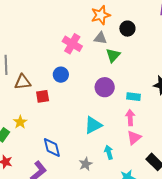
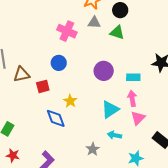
green triangle: (113, 55) -> (117, 32), moved, turned -49
yellow star: (20, 122) -> (70, 101), moved
cyan triangle: (93, 125) -> (110, 109), moved
blue diamond: (52, 147) -> (56, 118), moved
cyan arrow: (109, 152) -> (114, 135), turned -56

